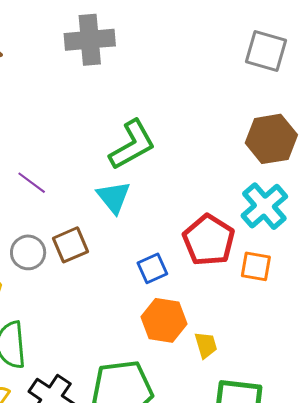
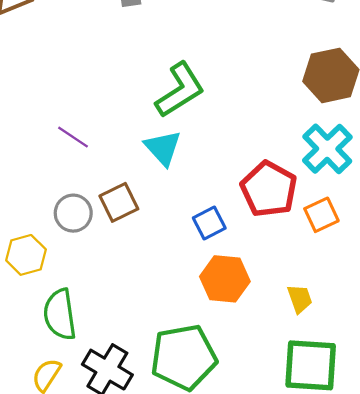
orange square: (256, 266) -> (321, 215), turned -32
yellow trapezoid: (206, 345) -> (300, 299), moved

